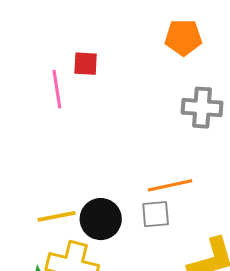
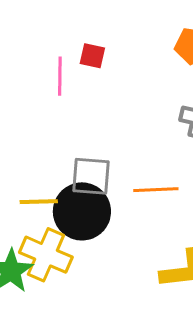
gray square: (156, 214) -> (91, 176), moved, size x1.4
black circle: (101, 219) -> (82, 211), size x1.4

